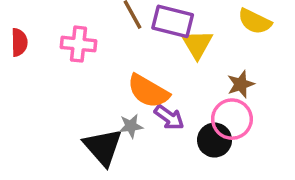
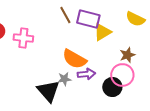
pink cross: (78, 44) -> (23, 38), moved
yellow triangle: (197, 44) -> (102, 32), turned 30
purple arrow: (169, 117) -> (86, 74), turned -42

